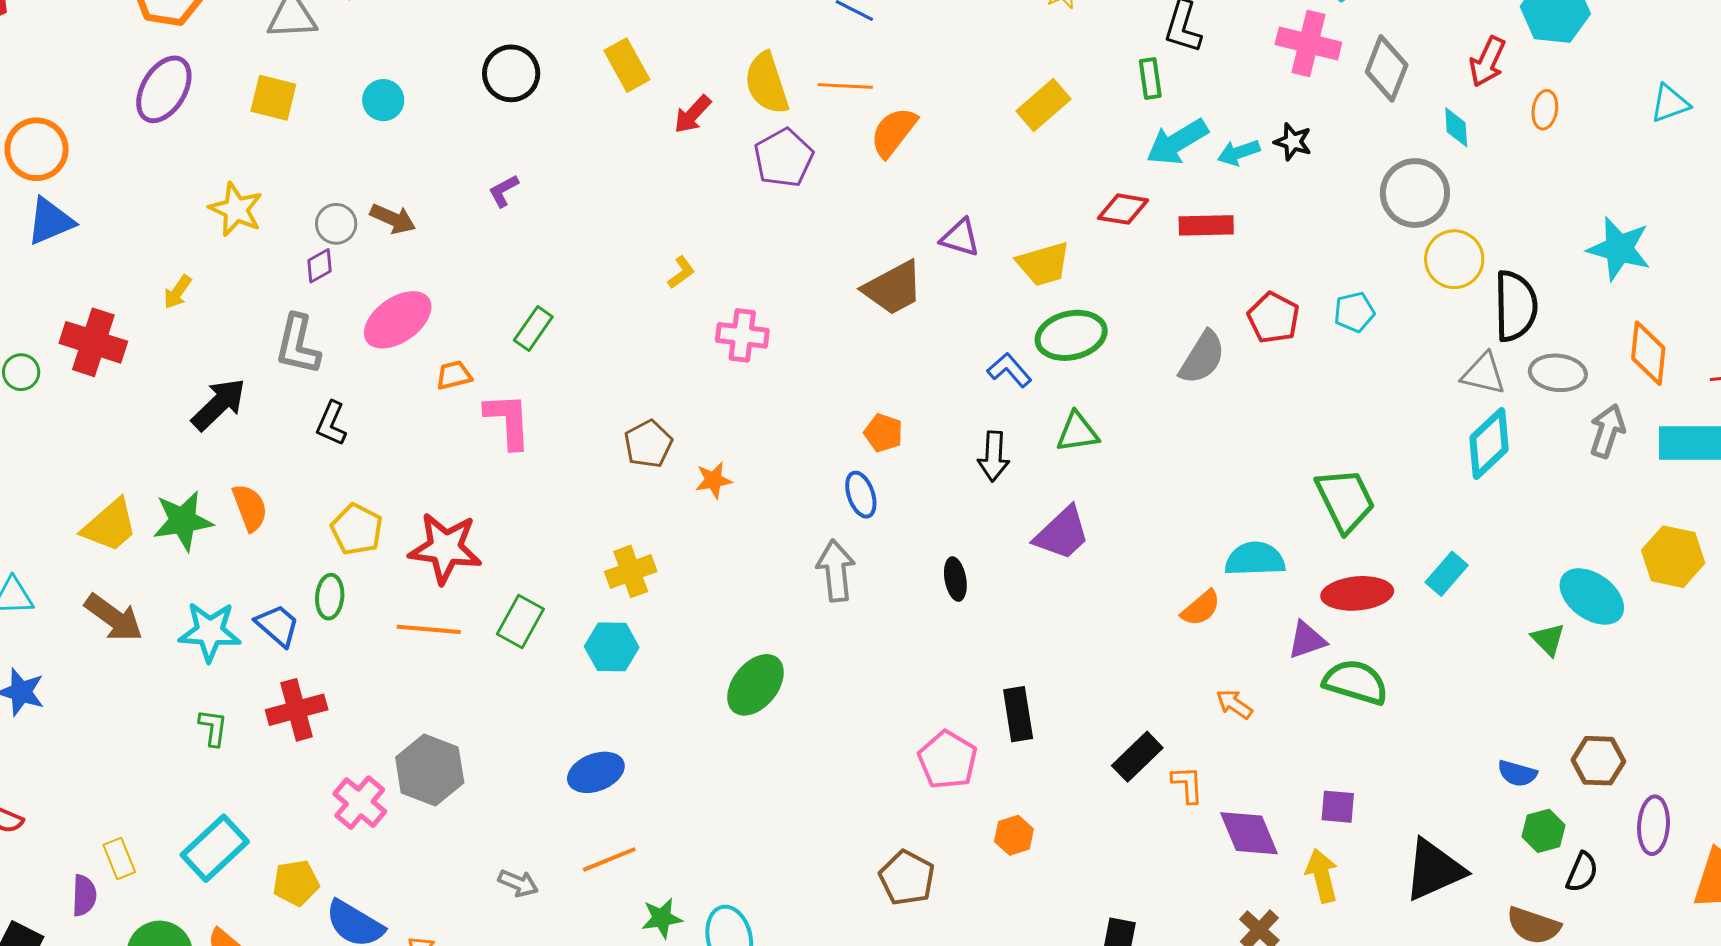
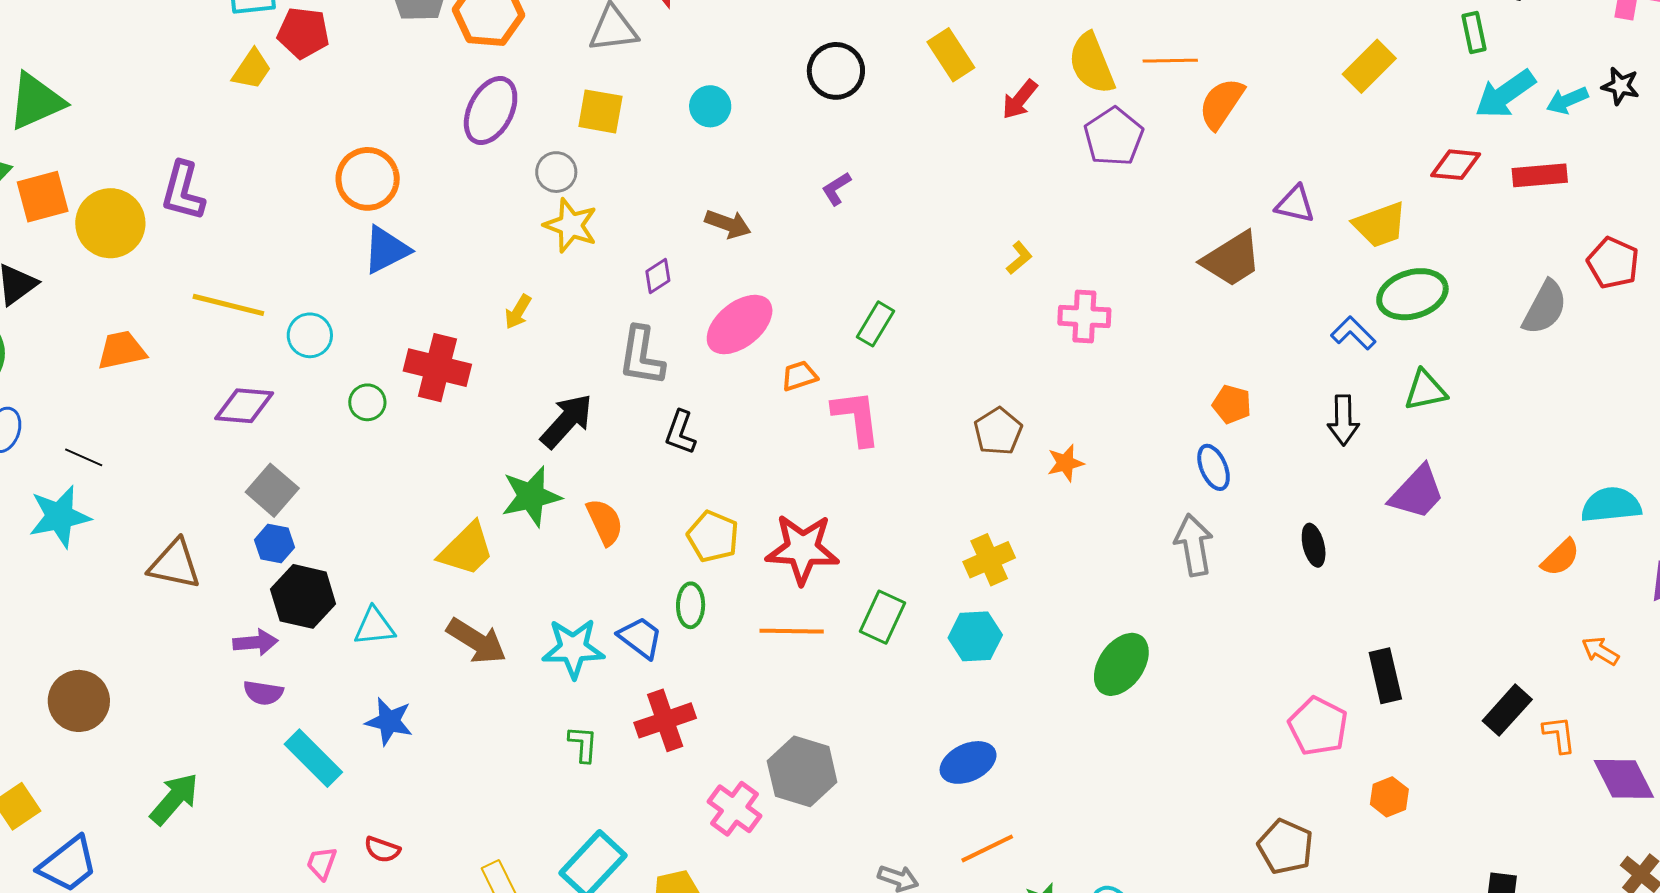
gray circle: (336, 224) -> (556, 172), moved
green star: (183, 521) -> (531, 496), moved

